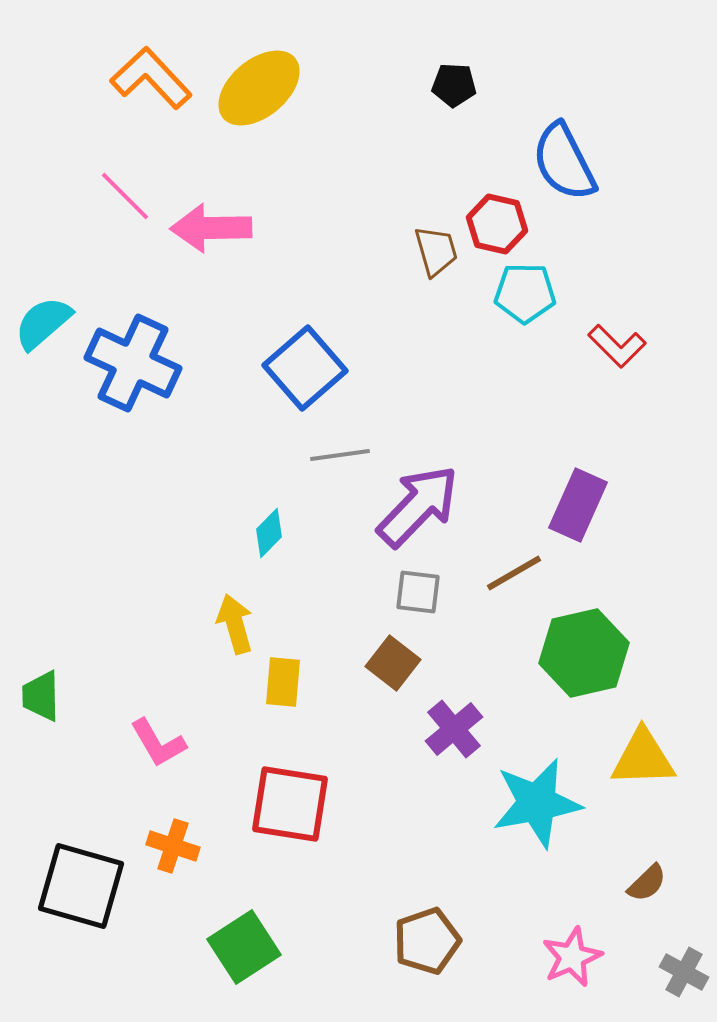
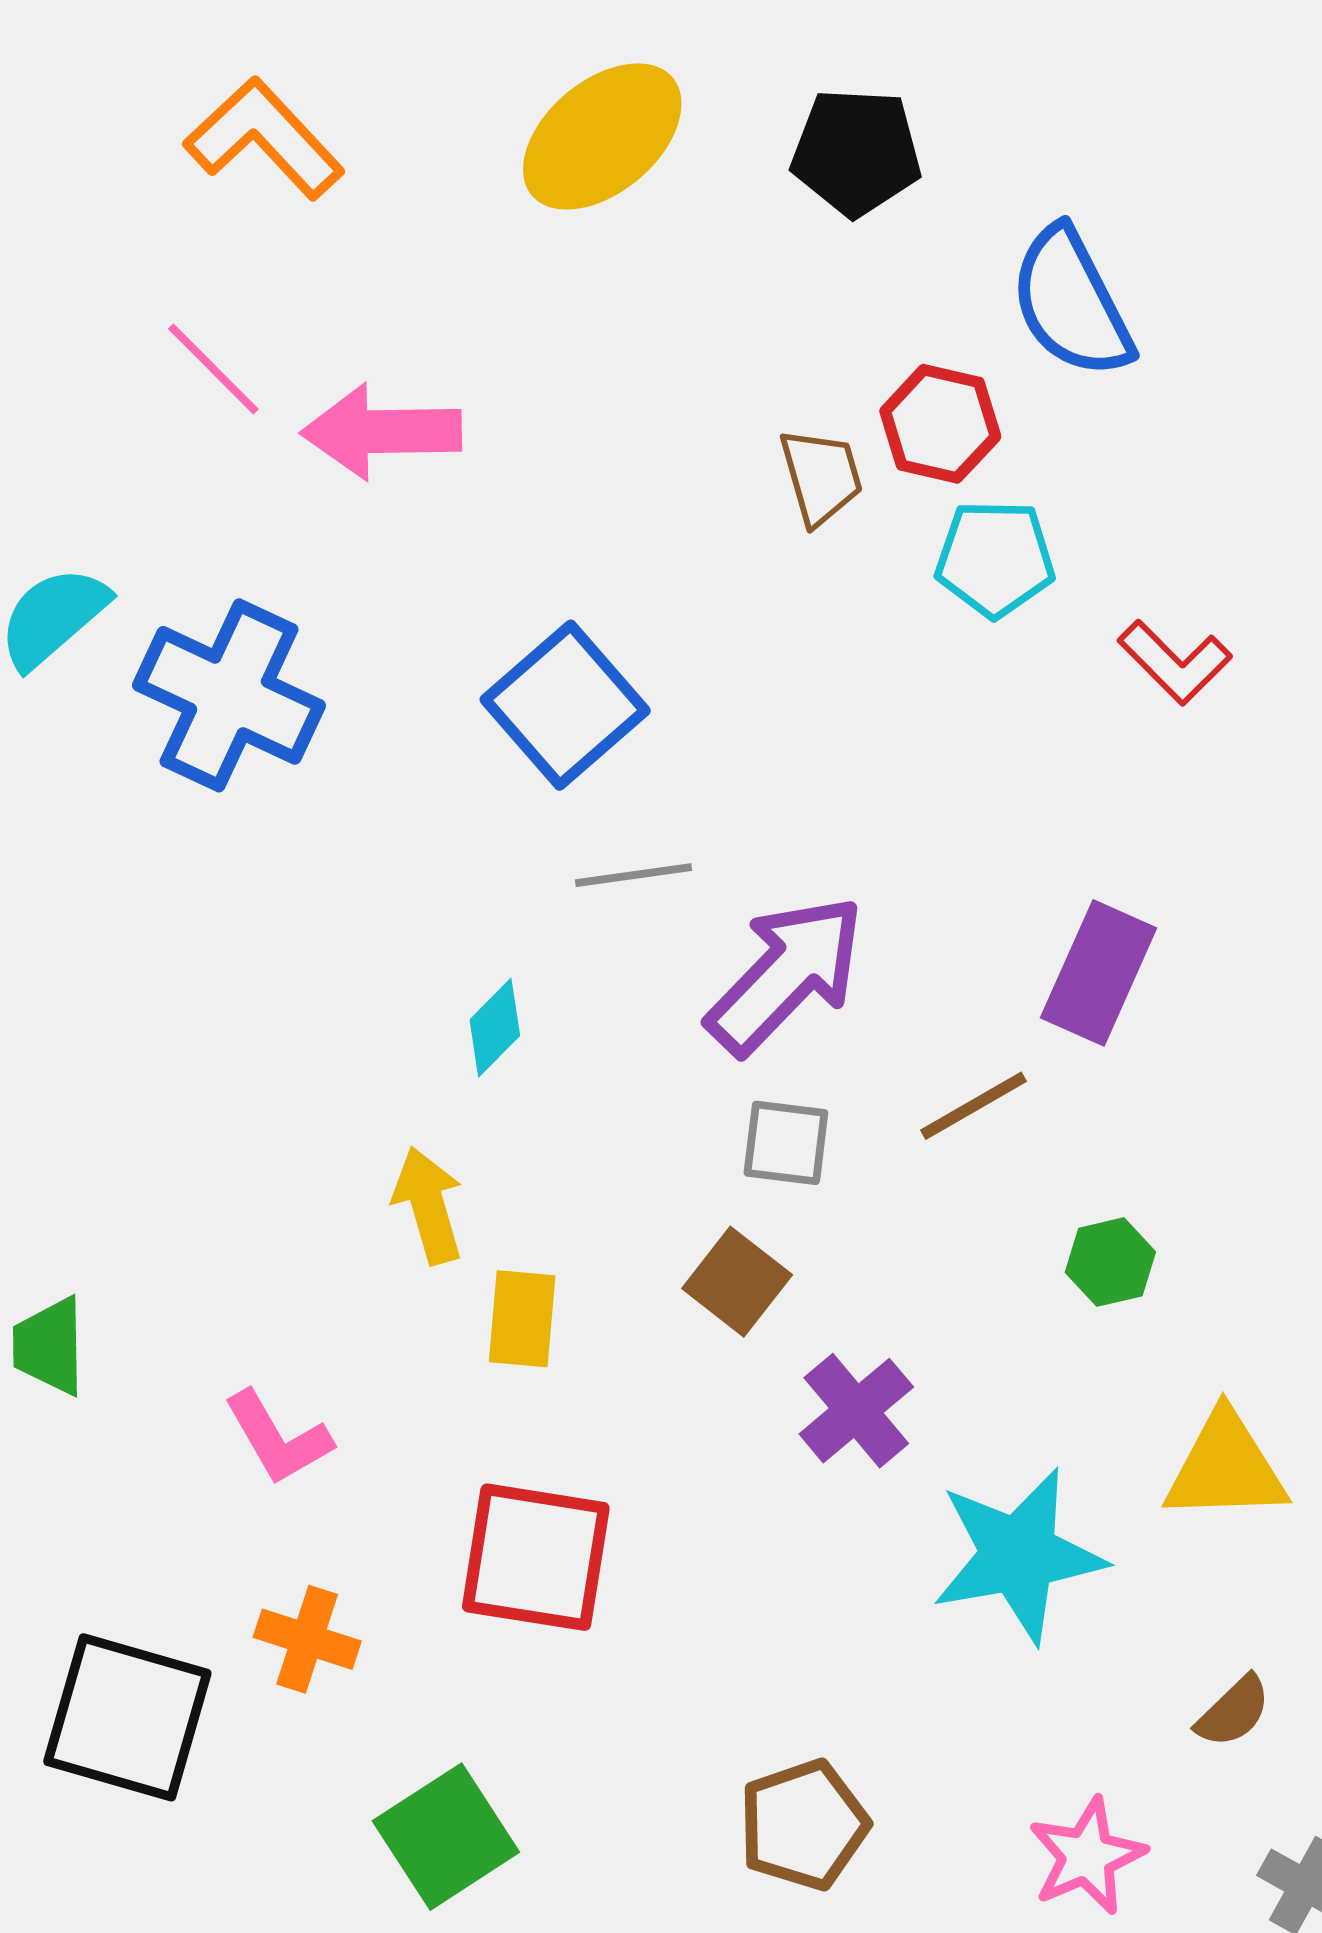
black pentagon: (454, 85) -> (856, 152), size x1.5
yellow ellipse: (259, 88) -> (602, 137), moved
green hexagon: (584, 653) -> (1110, 1262), size x0.5

